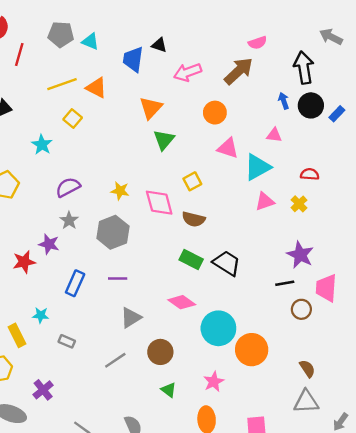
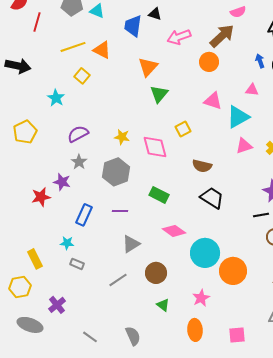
orange circle: (215, 113) -> (209, 62), moved
brown semicircle: (194, 219) -> (202, 166), moved
green rectangle: (191, 260) -> (159, 195), moved
cyan star: (41, 315) -> (67, 243), moved

